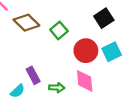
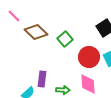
purple rectangle: (33, 75) -> (42, 79), turned 35

